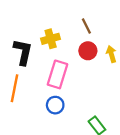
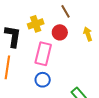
red circle: (88, 51) -> (60, 32), moved

